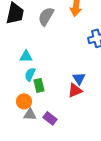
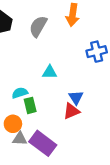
cyan triangle: (26, 56) -> (50, 72), moved
cyan semicircle: (30, 74) -> (20, 93), turned 48
purple rectangle: (50, 118) -> (43, 143), size x1.6

